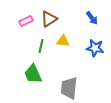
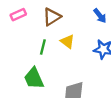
pink rectangle: (26, 21) -> (18, 15), moved
yellow triangle: (63, 41) -> (67, 41), turned 32

